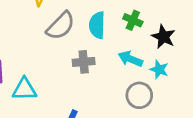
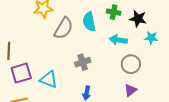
gray cross: (84, 62) -> (83, 62), moved
cyan star: (159, 69) -> (151, 38), moved
cyan triangle: (24, 89) -> (49, 79), turned 36

